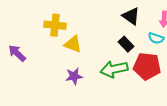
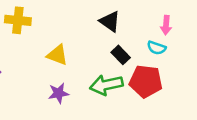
black triangle: (131, 16) -> (110, 22), moved
yellow cross: (55, 25) -> (18, 20), moved

